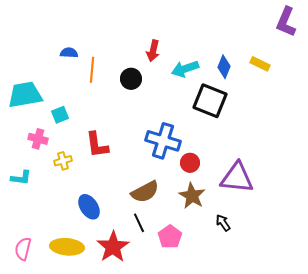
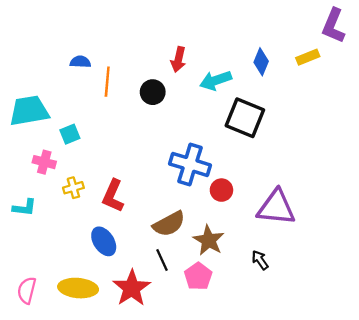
yellow rectangle: (260, 64) -> (308, 57), moved, turned -48
blue diamond: (224, 67) -> (261, 62), moved
red L-shape: (97, 145) -> (113, 196), moved, turned 32
brown star: (192, 196) -> (209, 240), moved

